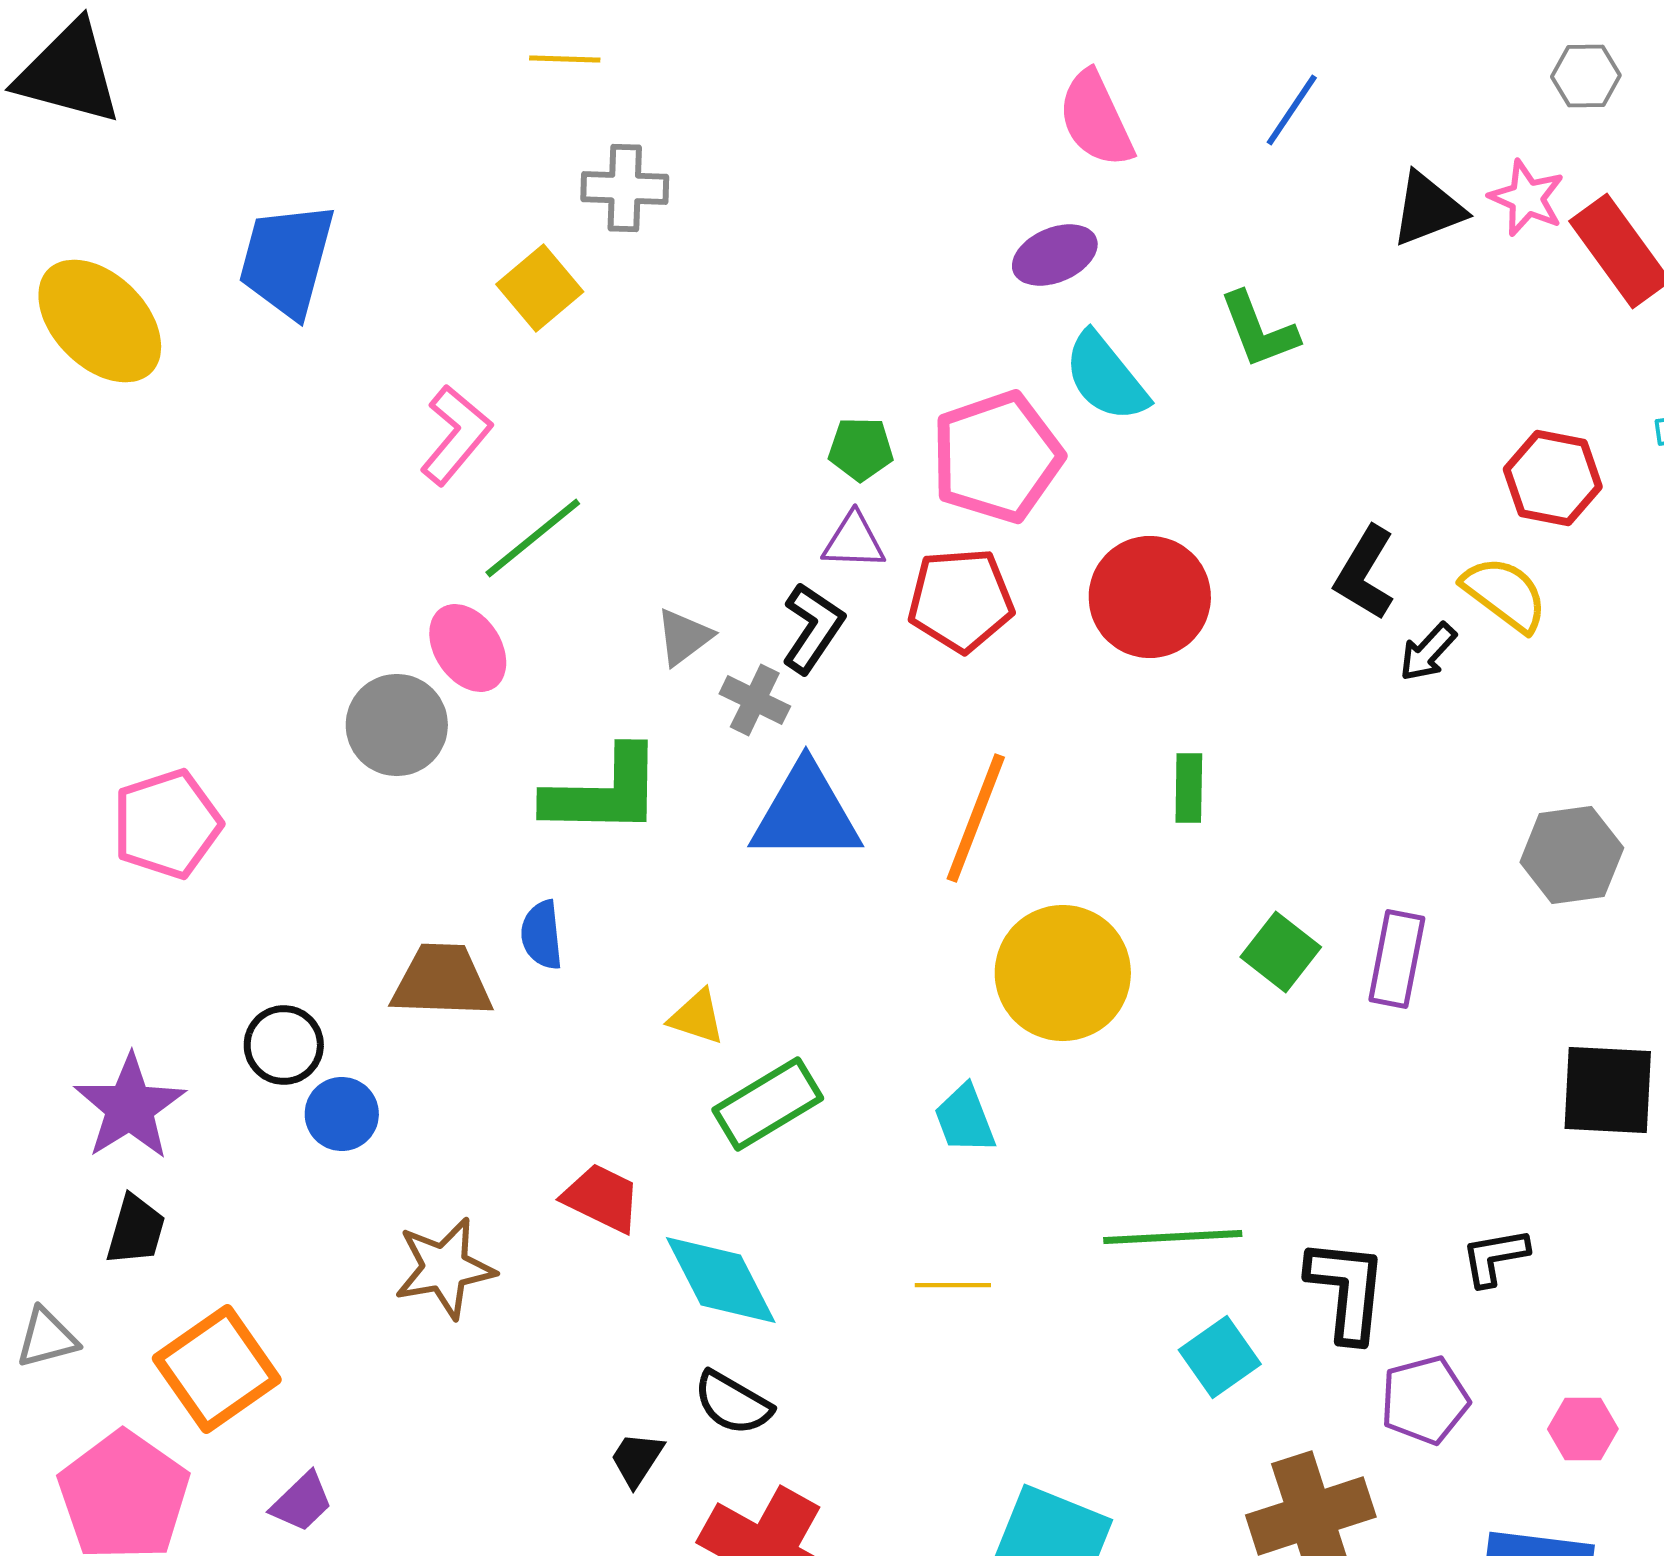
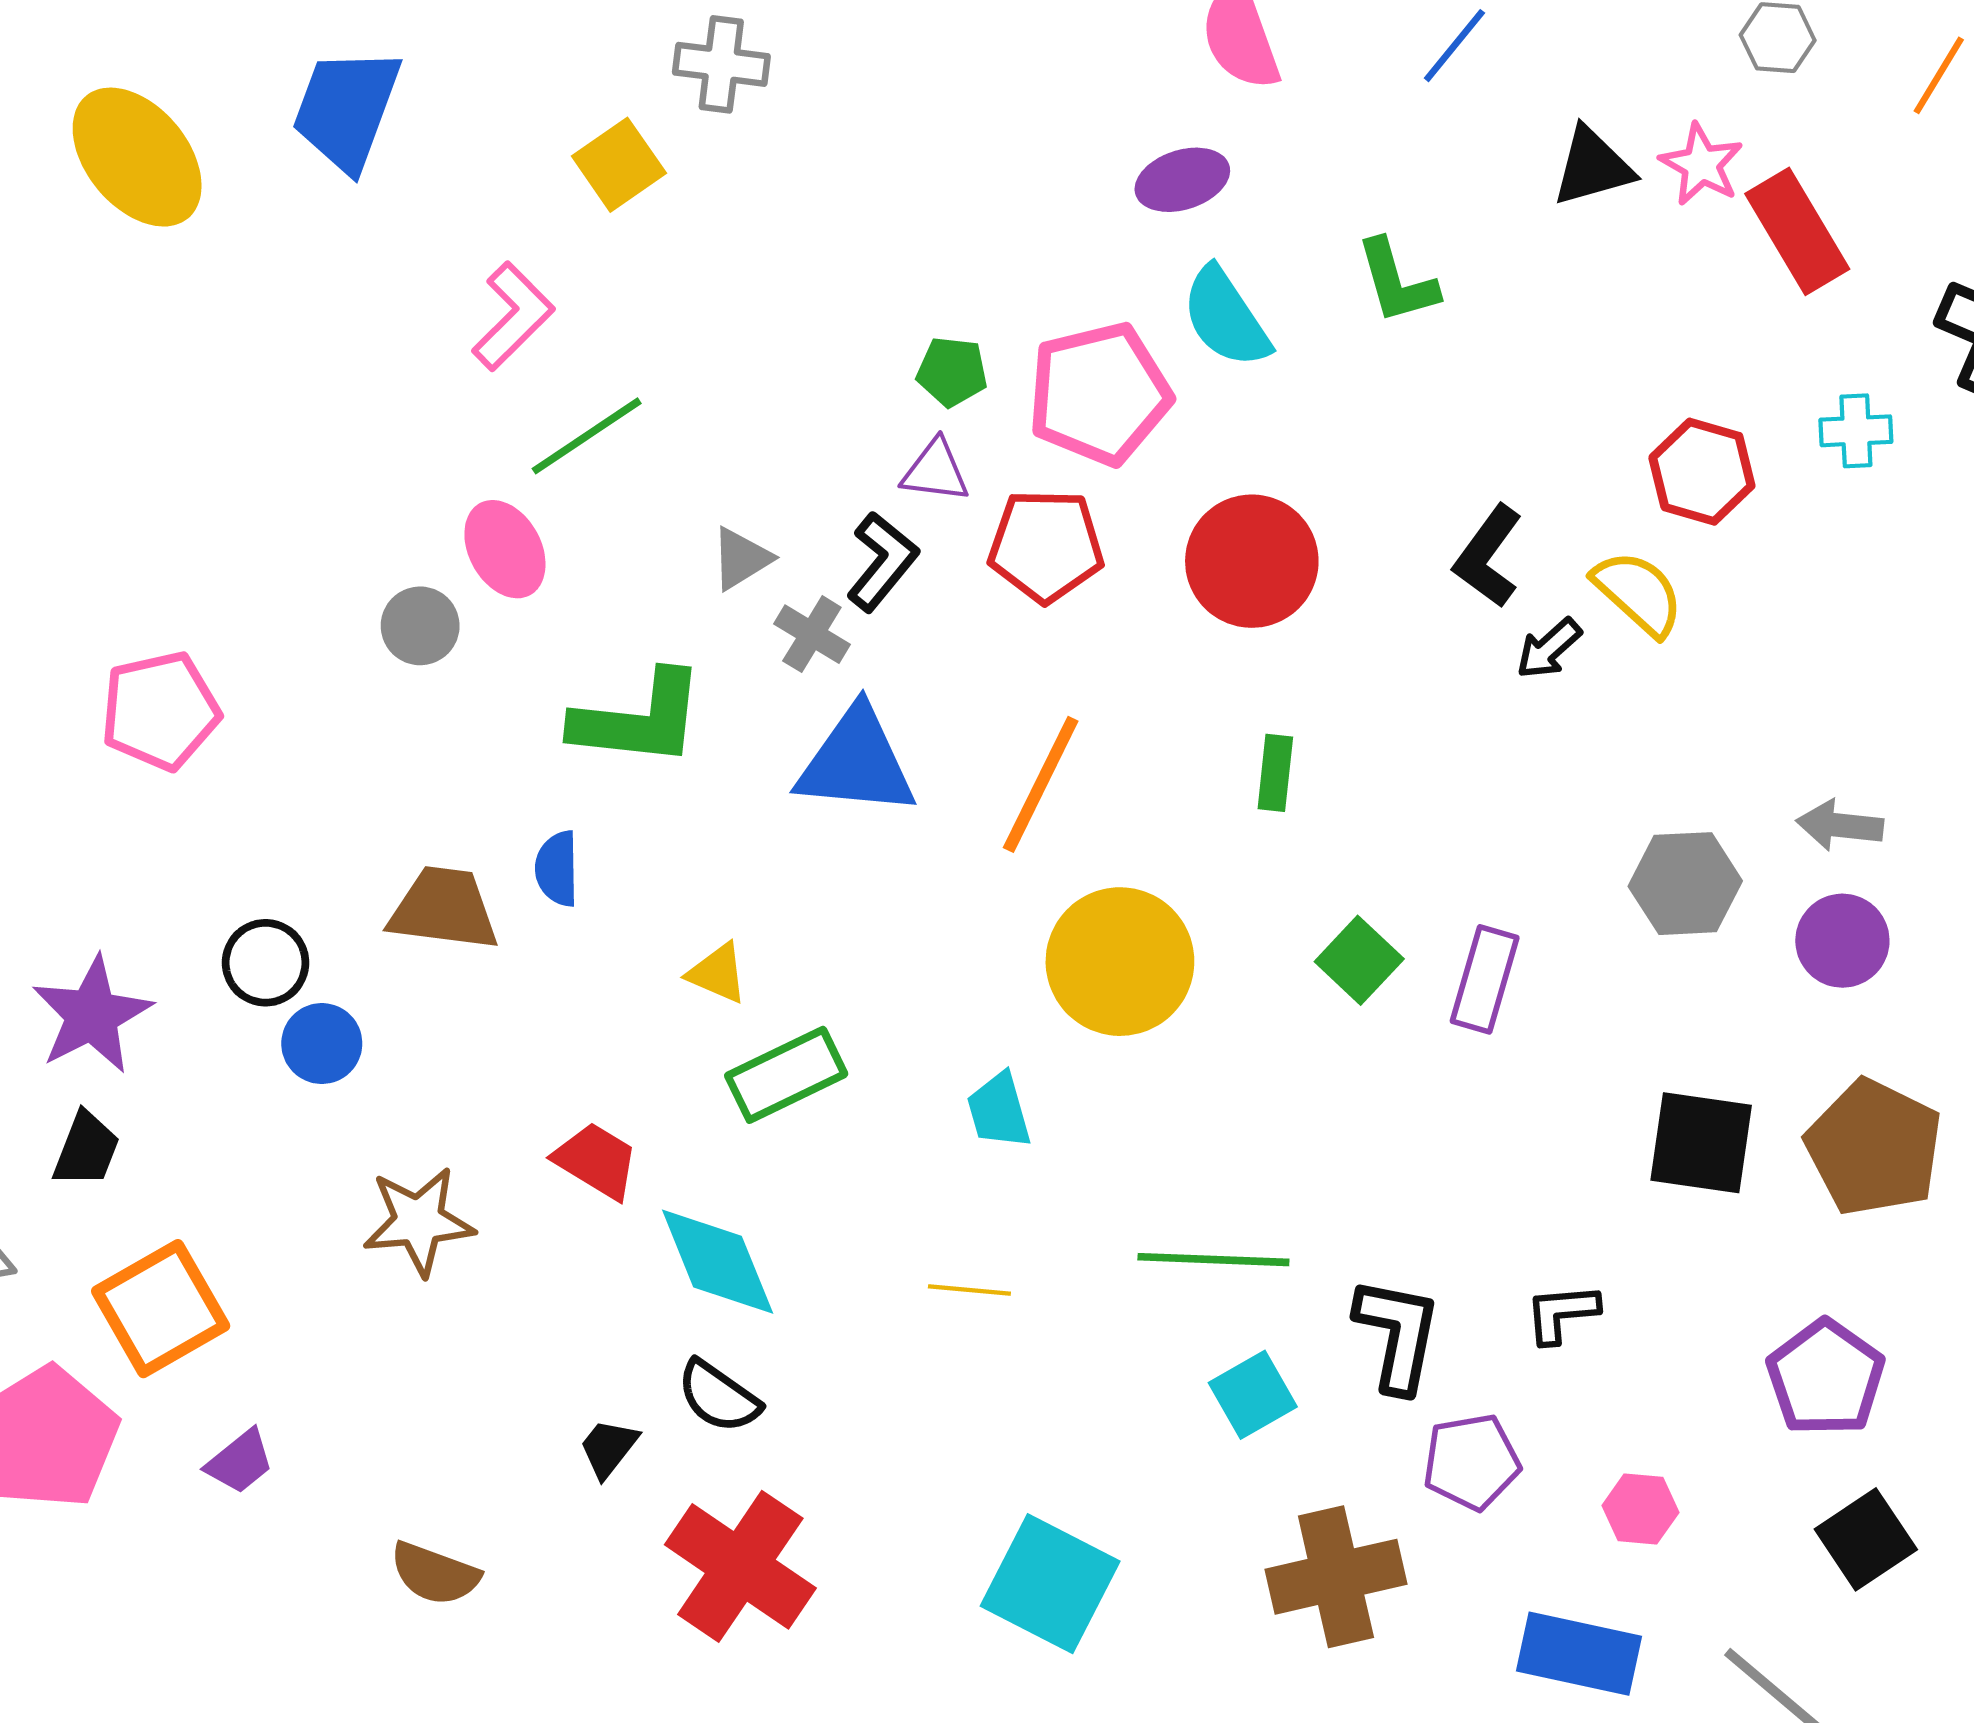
gray circle: (397, 725) -> (420, 626), size x0.7

